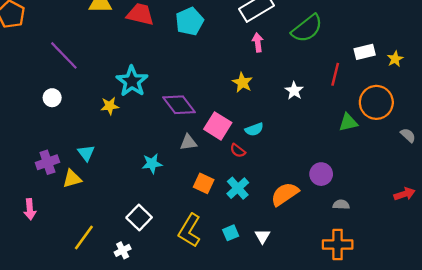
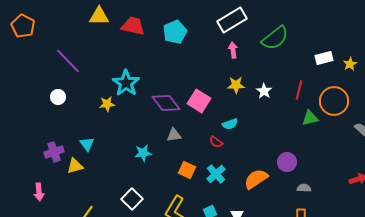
red line: (335, 74) -> (299, 90), moved
yellow star: (242, 82) -> (236, 85), moved, turned -30
pink square: (218, 126) -> (199, 101), moved

